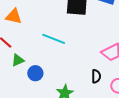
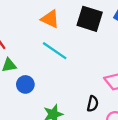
orange triangle: (14, 16) -> (50, 19), moved

